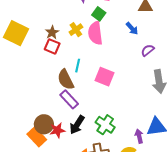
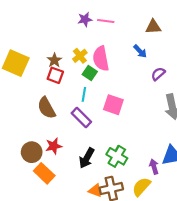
green square: (99, 14) -> (90, 73), moved
brown semicircle: (66, 80) -> (47, 108), moved
purple rectangle: (69, 99) -> (81, 117), moved
brown circle: (44, 124) -> (32, 152), moved
red star: (57, 130) -> (54, 146), moved

